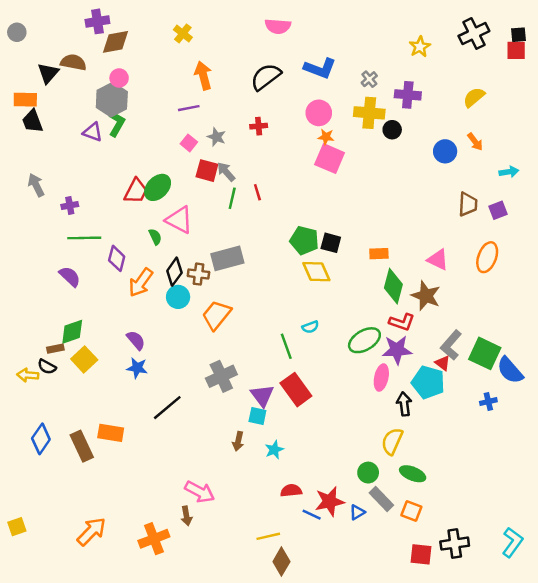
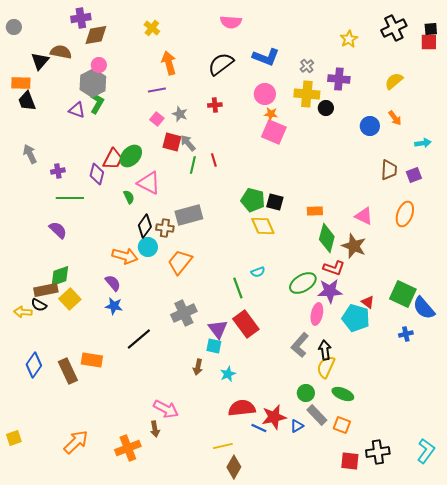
purple diamond: (117, 258) -> (97, 174), moved
orange arrow: (141, 282) -> (125, 256), moved, turned -110
gray L-shape: (451, 345) -> (300, 345), moved
brown rectangle: (55, 349) -> (46, 290), size x1.6
black arrow: (404, 404) -> (325, 350), moved
red semicircle: (291, 491) -> (242, 408), size x1.5

